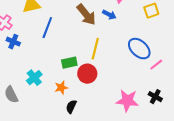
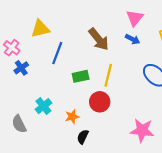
blue arrow: (109, 15) -> (133, 39), moved
blue cross: (13, 42) -> (21, 68), turned 32
green rectangle: (69, 63) -> (81, 76), moved

